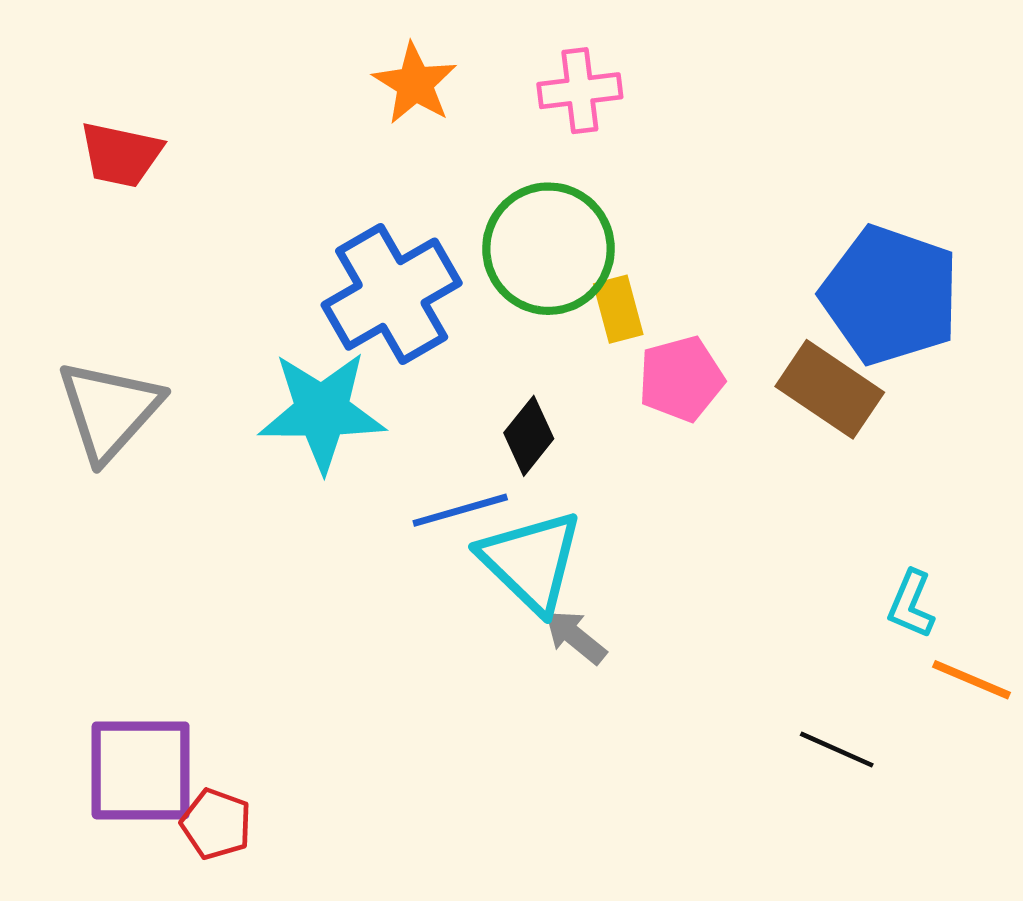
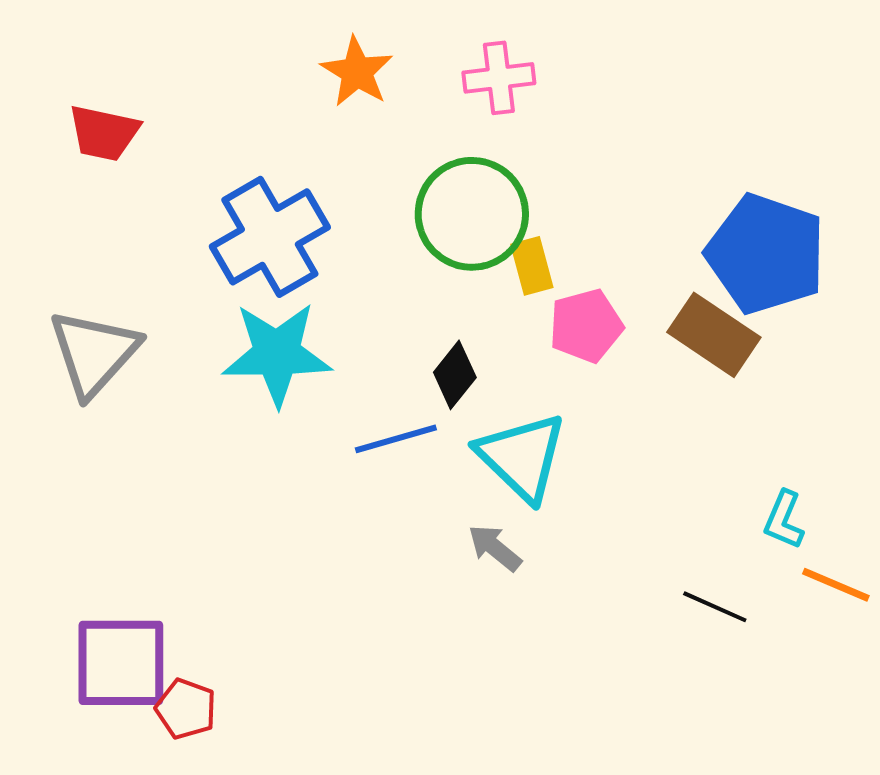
blue cross: (392, 294) -> (270, 237), moved
cyan triangle: (531, 561) -> (522, 457), moved
black line: (837, 750) -> (715, 607), moved

